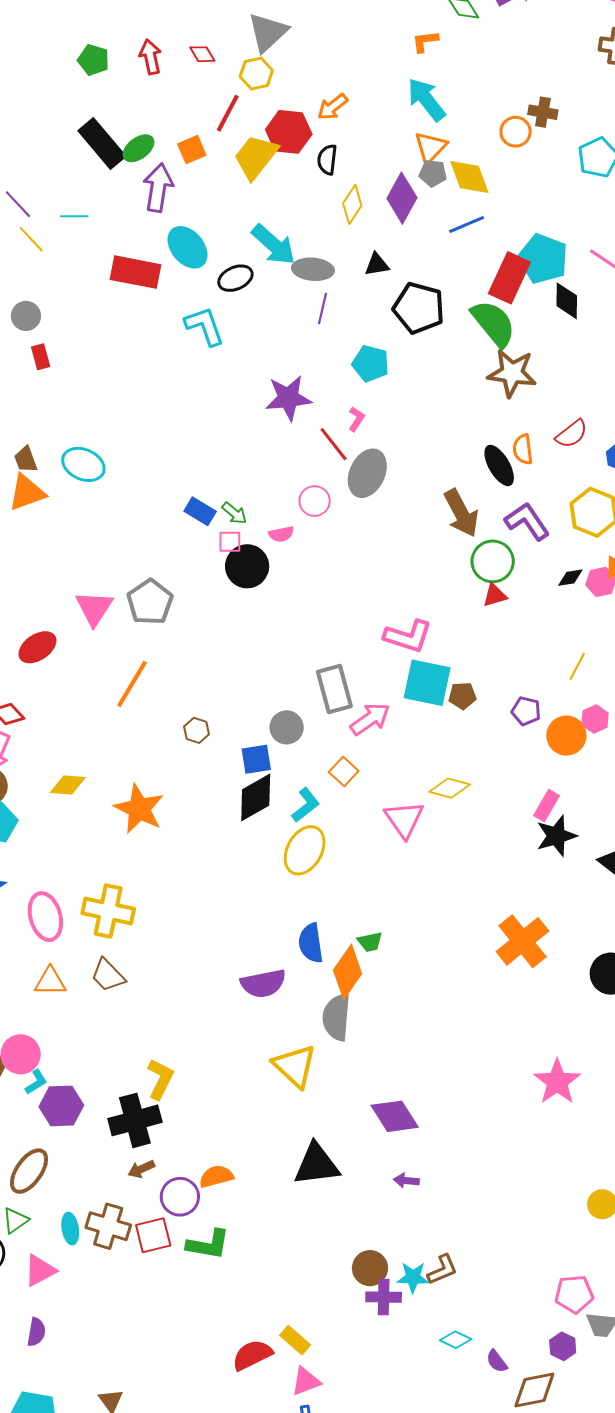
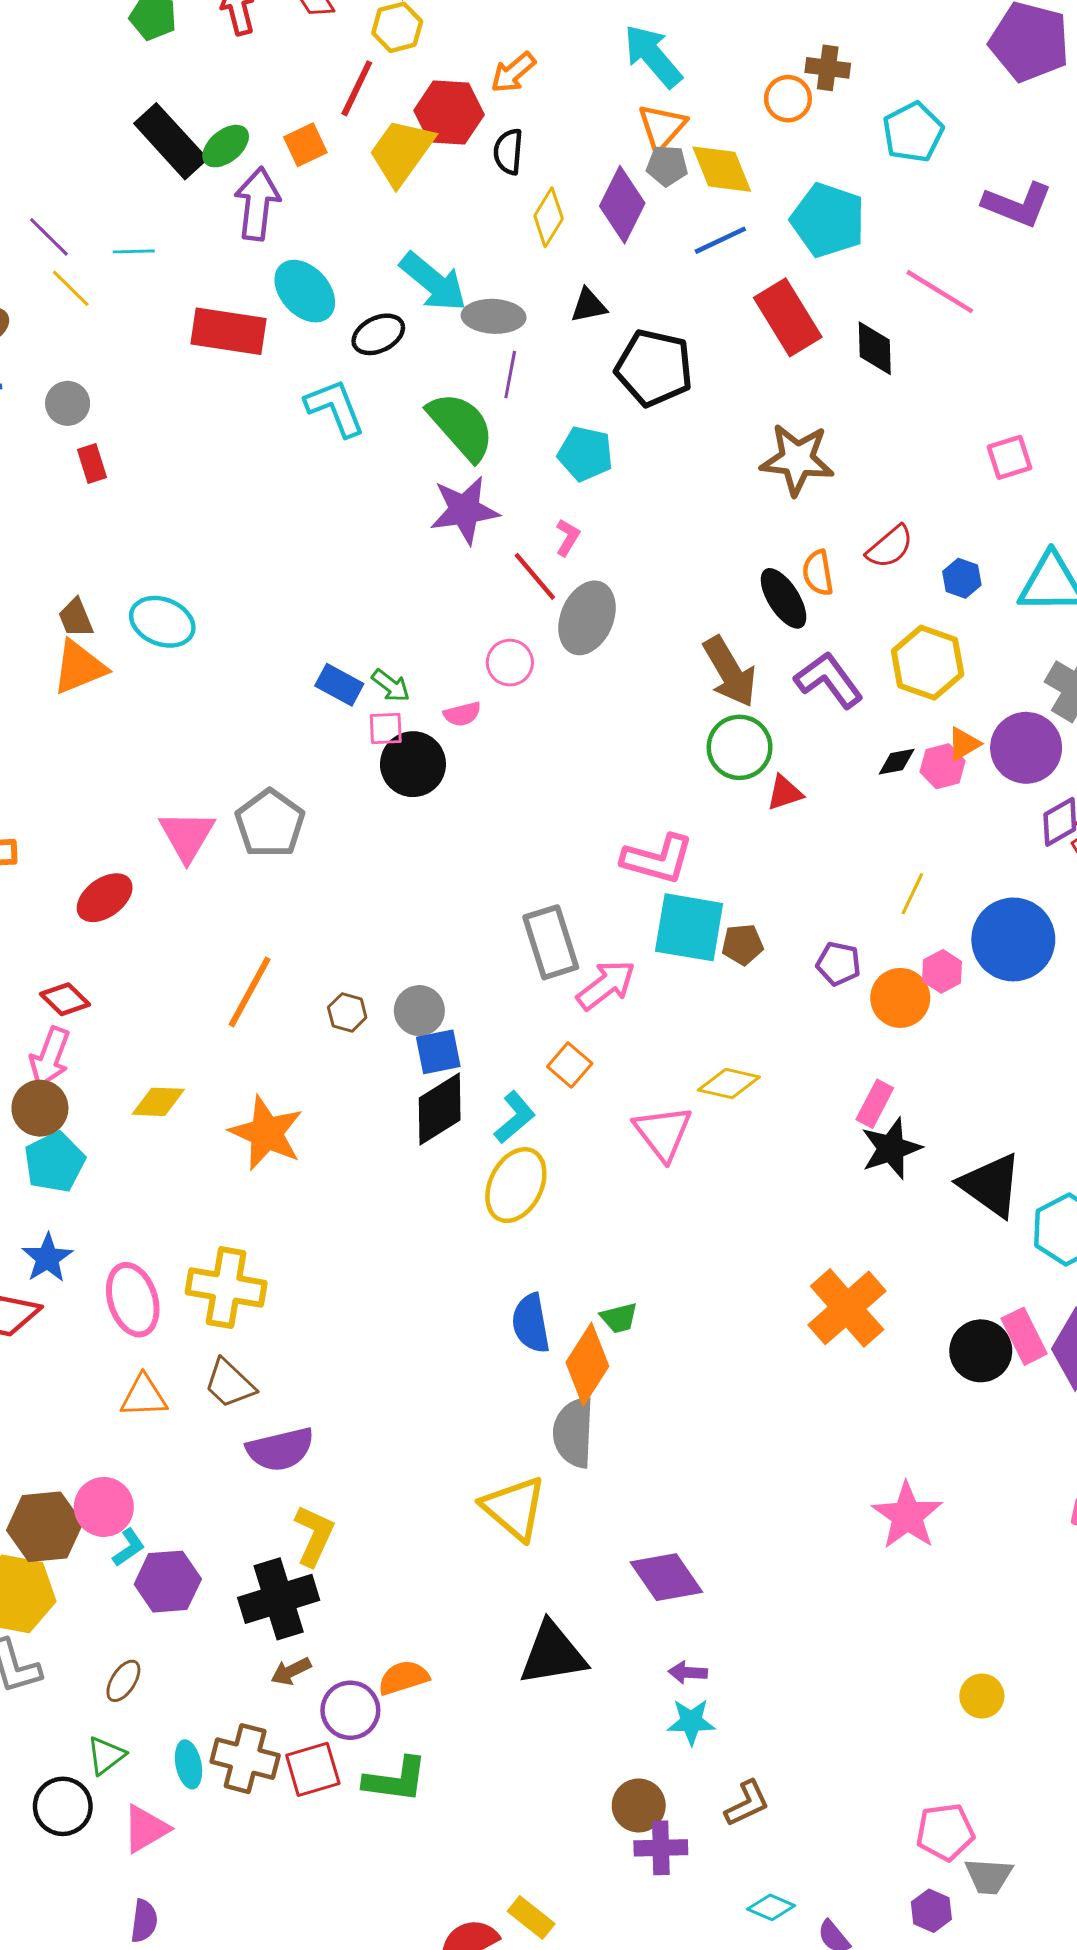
cyan pentagon: (543, 259) -> (828, 220), moved
red rectangle: (509, 278) -> (788, 317), turned -54
green semicircle: (493, 323) -> (461, 426), moved
green circle: (493, 561) -> (740, 747), moved
orange line: (132, 684) -> (250, 992), moved
gray circle: (287, 727) -> (419, 1011), moved
purple semicircle: (263, 983) -> (280, 1449), moved
brown ellipse: (29, 1171) -> (123, 1681), size x0.6
cyan star: (413, 1277) -> (691, 1722), moved

